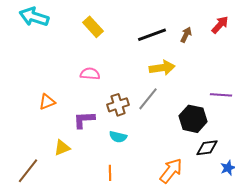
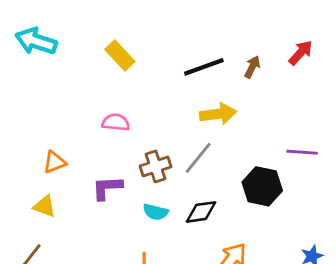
yellow triangle: (62, 148) -> (45, 206), moved, turned 42
black diamond: (207, 148) -> (201, 212), moved

